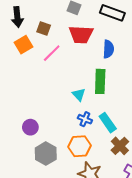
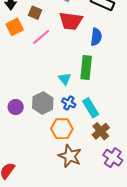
gray hexagon: (46, 154) -> (43, 103), moved

